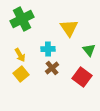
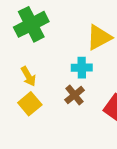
yellow triangle: (69, 28) -> (99, 37), turned 36
cyan cross: (48, 49) -> (82, 68), moved

